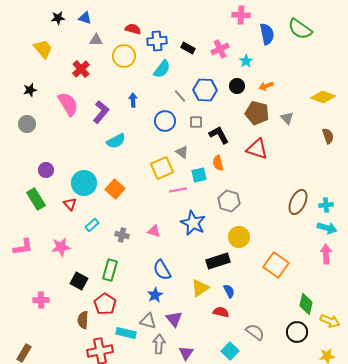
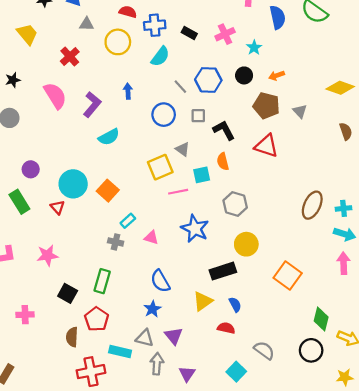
cyan rectangle: (92, 225) -> (128, 221), moved

